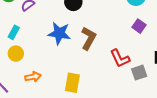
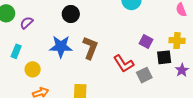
purple square: (139, 26) -> (146, 42), moved
yellow circle: (16, 54) -> (33, 69), moved

